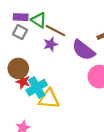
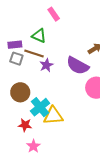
green triangle: (39, 20) -> (39, 36), moved
brown line: (55, 31) -> (34, 53), moved
red star: (23, 82) -> (25, 125), moved

